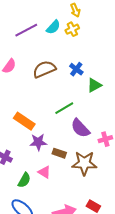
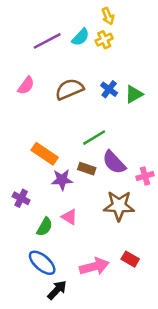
green triangle: (94, 85) -> (134, 94), moved
brown rectangle: (59, 153) -> (87, 169), moved

